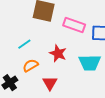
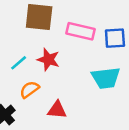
red star: (58, 53) -> (48, 60), moved
red triangle: (50, 83) -> (57, 110), turned -49

